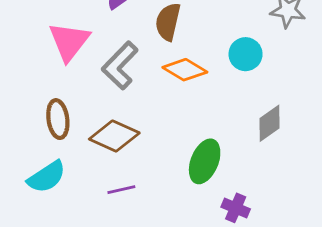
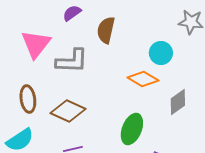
gray L-shape: (120, 65) -> (72, 61), turned -132
orange diamond: (185, 70) -> (143, 79), moved

